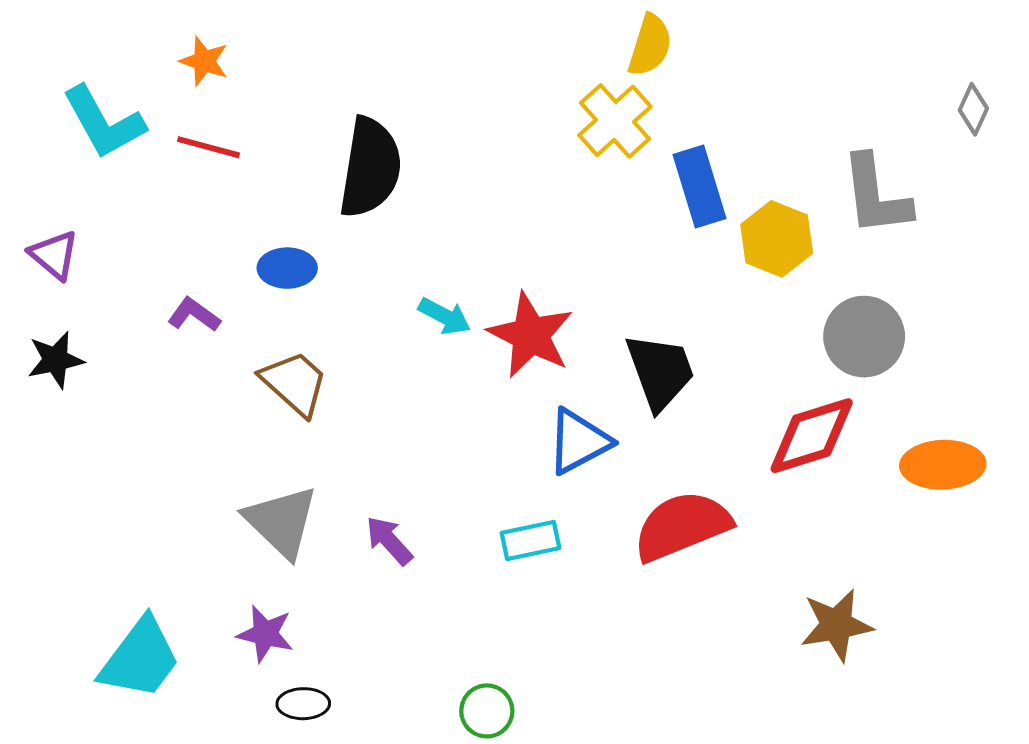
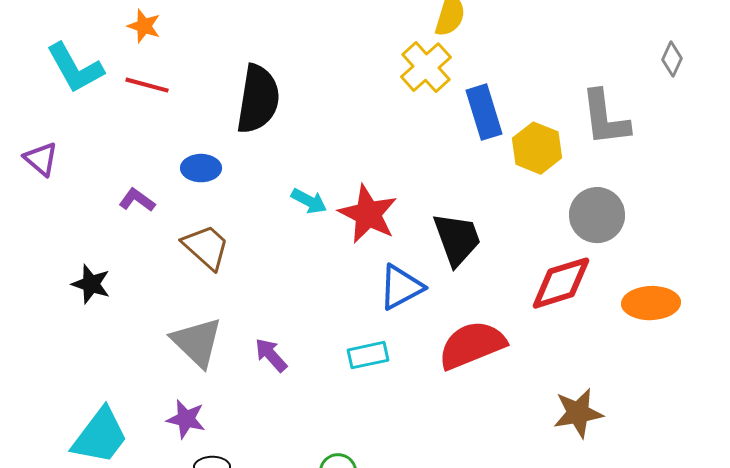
black star: (56, 360) -> (91, 284), moved, turned 30

